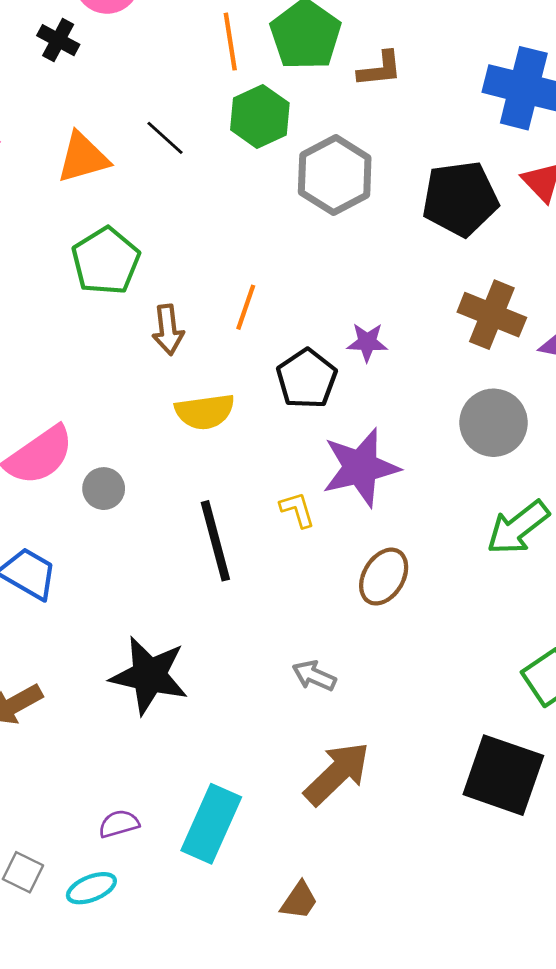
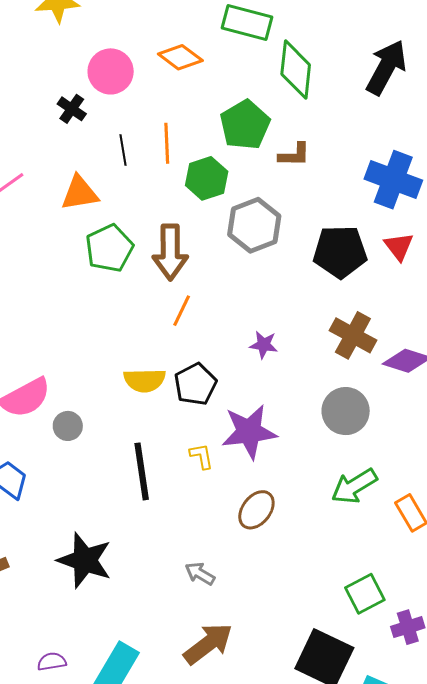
orange line: (230, 42) -> (167, 143), moved
black line: (165, 138) -> (123, 150), moved, turned 32
green pentagon: (106, 261) -> (109, 248), moved
brown arrow: (168, 330) -> (170, 252), moved, size x1.6
black pentagon: (307, 379) -> (195, 384), moved

